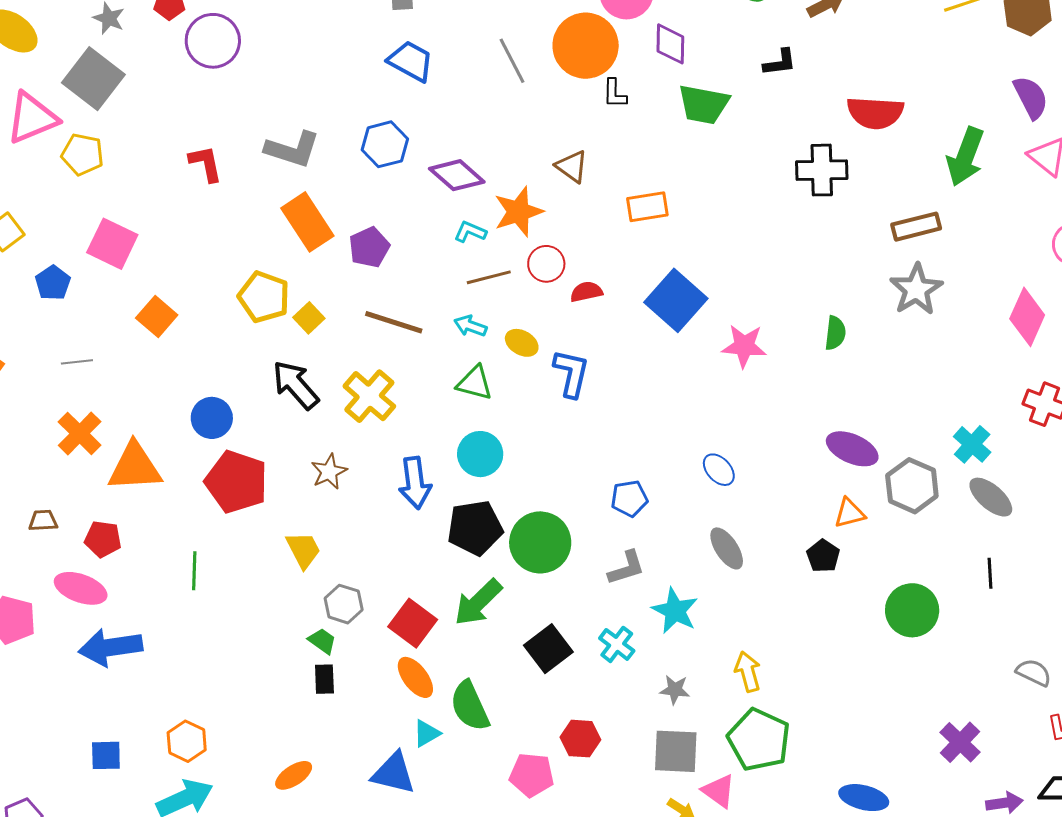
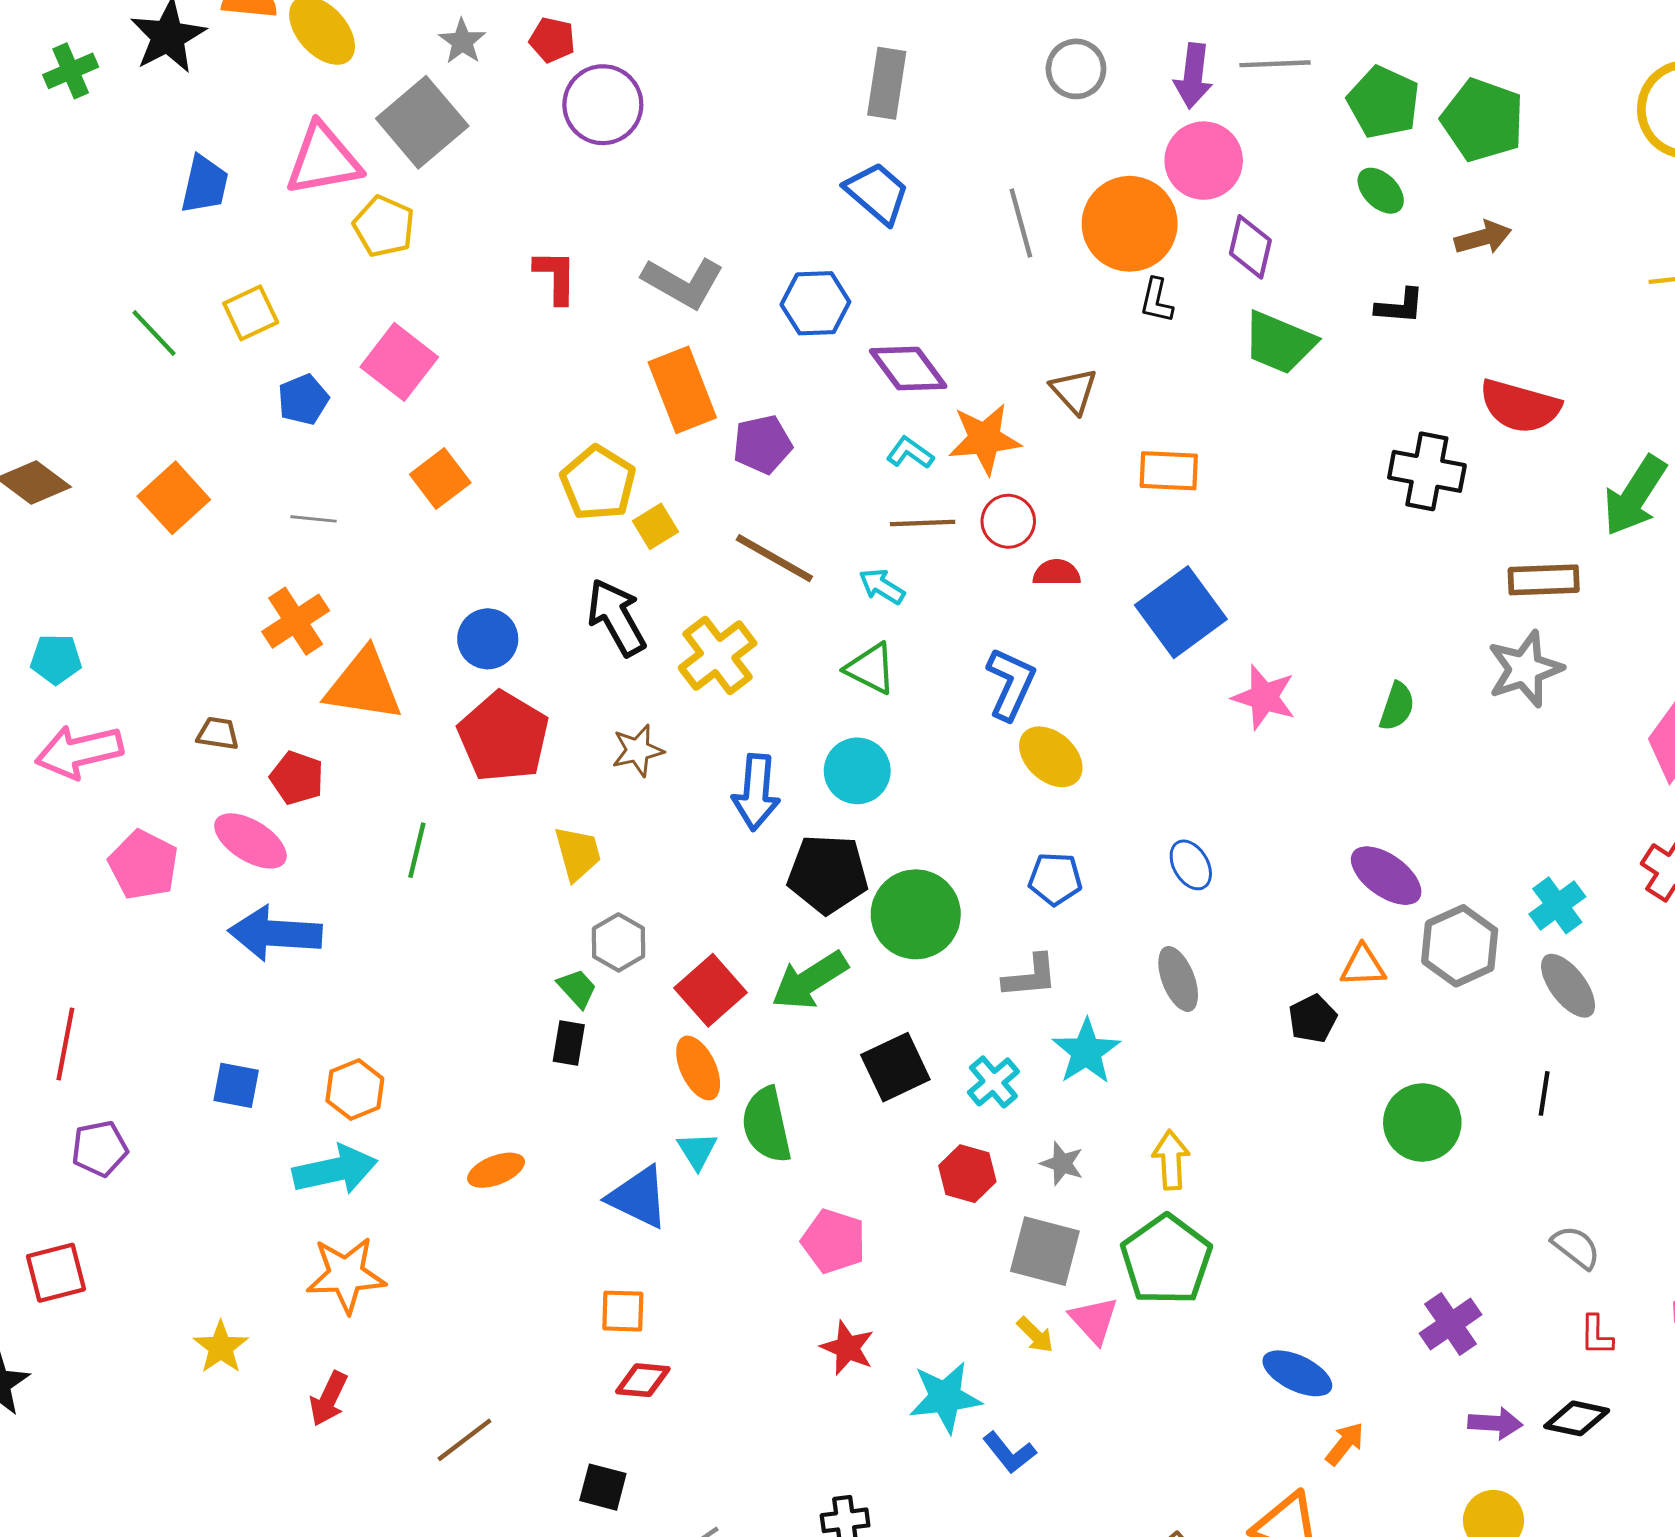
yellow ellipse: (522, 343) -> (1051, 757), moved, size x1.4
cyan triangle: (427, 733) -> (697, 1151), turned -44
red hexagon: (580, 739) -> (967, 1174), moved

